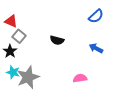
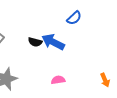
blue arrow: (96, 48) -> (53, 42), moved, size x1.6

